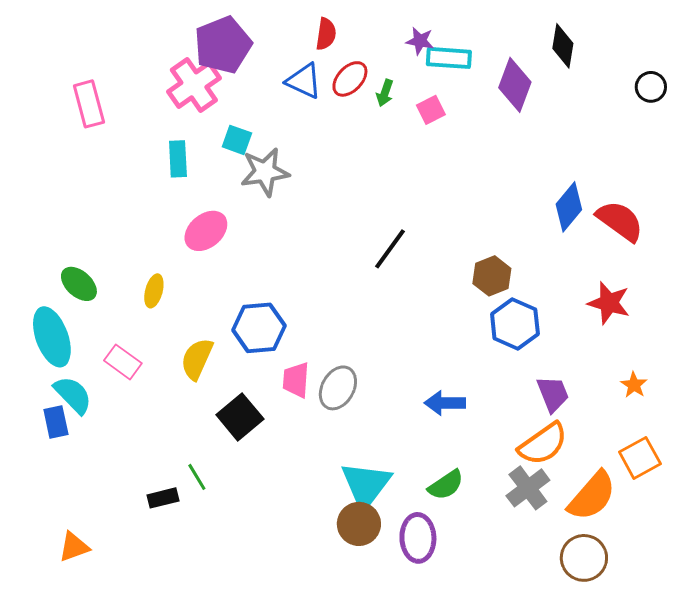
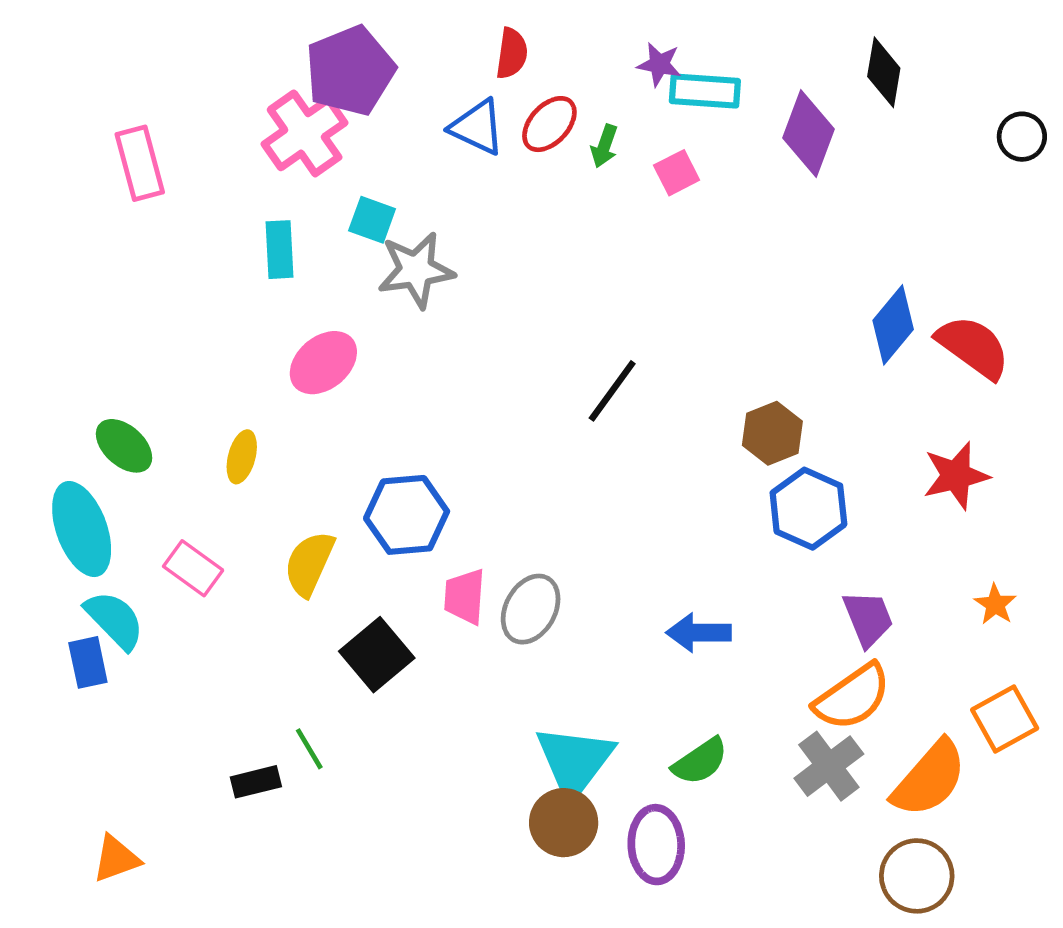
red star: (609, 303) -> (956, 476), turned -30

